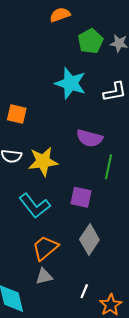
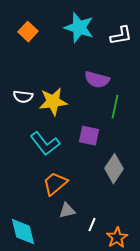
orange square: (17, 114) -> (28, 32), moved, turned 30
gray diamond: (89, 239) -> (114, 169), moved
gray triangle: (44, 276) -> (67, 211), moved

